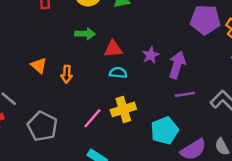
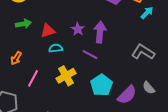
orange arrow: (67, 74) -> (16, 58), turned 40
purple line: (185, 94) -> (90, 55), moved, turned 49
pink line: (92, 118) -> (33, 78), moved

